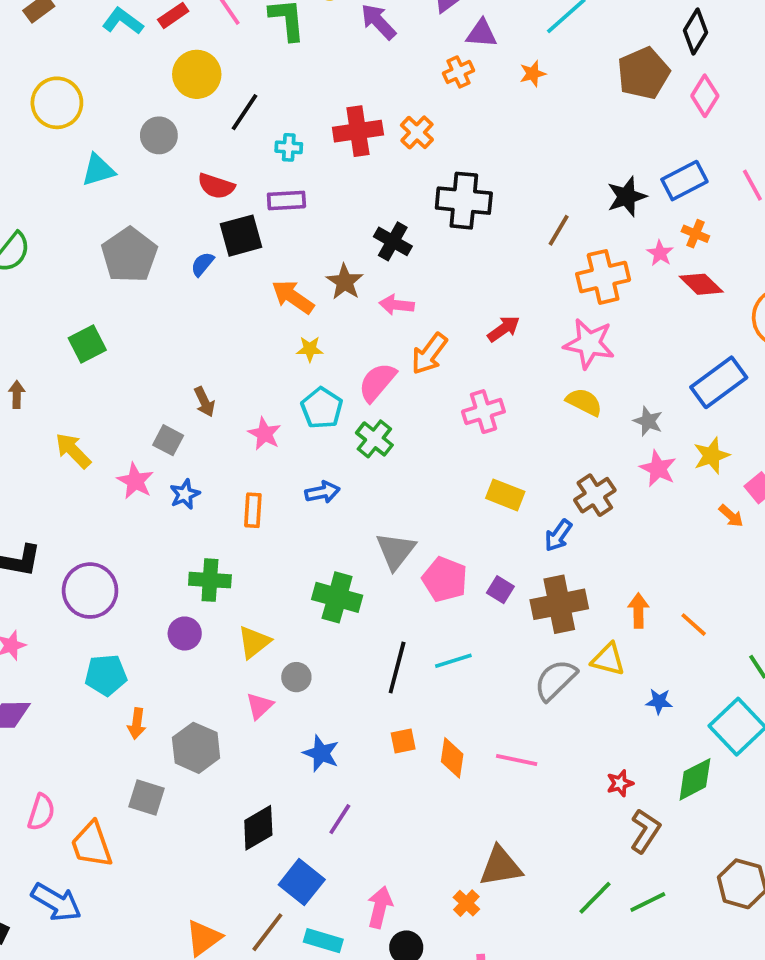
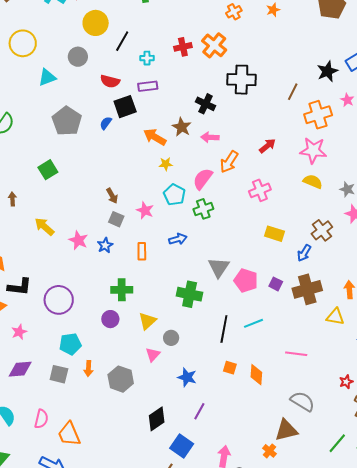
red cross: (358, 131) -> (183, 47), size x0.7
orange cross: (417, 132) -> (214, 45), size x1.4
green cross: (374, 439) -> (203, 209), turned 36
gray square: (168, 440) -> (116, 219), moved
gray semicircle: (555, 680) -> (303, 401), moved, turned 80
orange square: (403, 741) -> (230, 368), turned 32
pink line: (517, 760) -> (296, 354), moved
gray square: (147, 798) -> (59, 374), moved

